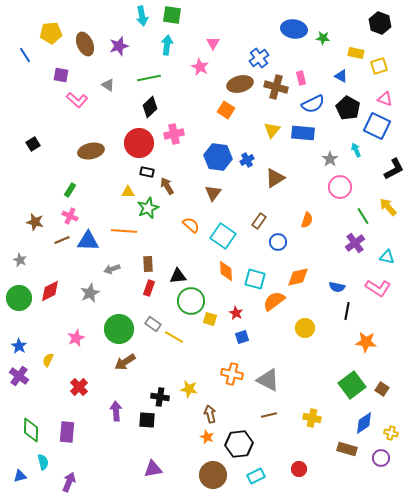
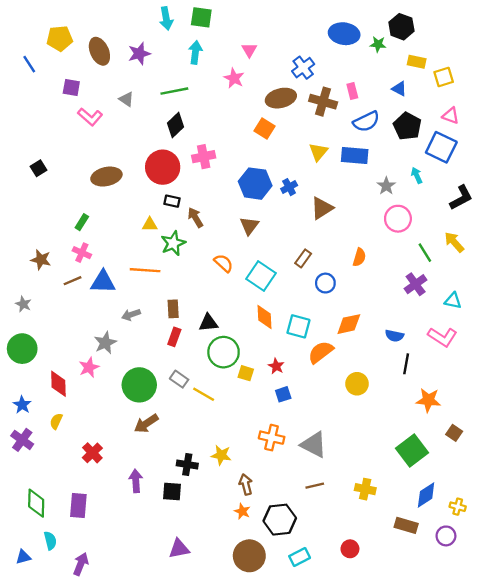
black hexagon: (380, 23) -> (401, 27), moved
red diamond: (50, 291) -> (58, 384), moved, turned -65
pink star: (76, 338) -> (89, 367), moved
brown square: (382, 389) -> (454, 433), moved

